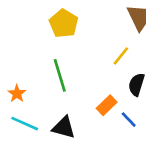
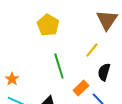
green line: (60, 75) -> (59, 66), moved

